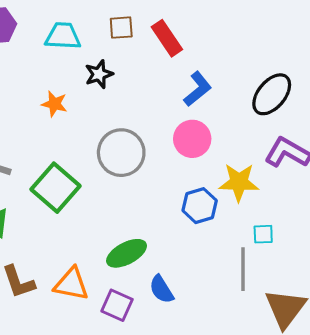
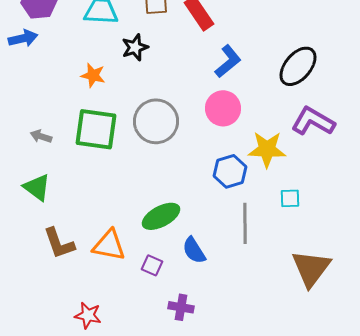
green square: (55, 188) -> (96, 129), moved, turned -33
gray line: (243, 269) -> (245, 223), moved
purple square: (117, 305) -> (152, 265), size x0.7

